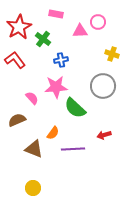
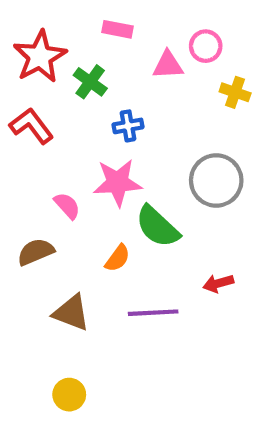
yellow cross: (112, 54) -> (235, 92), moved
orange semicircle: (53, 133) -> (118, 258), moved

